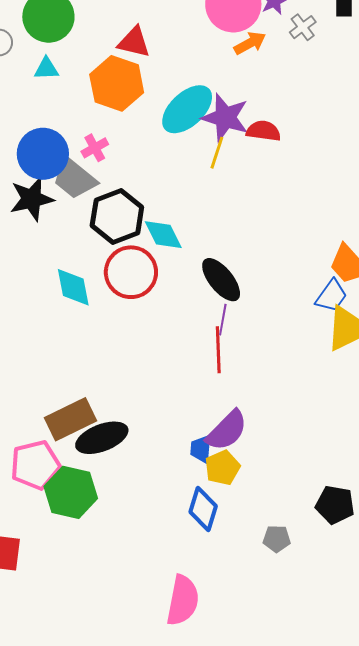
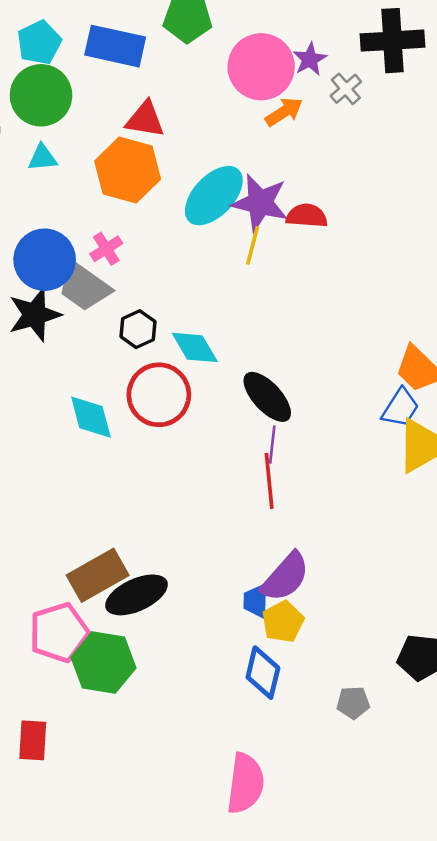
black hexagon: (117, 216) -> (138, 329), size x0.6

